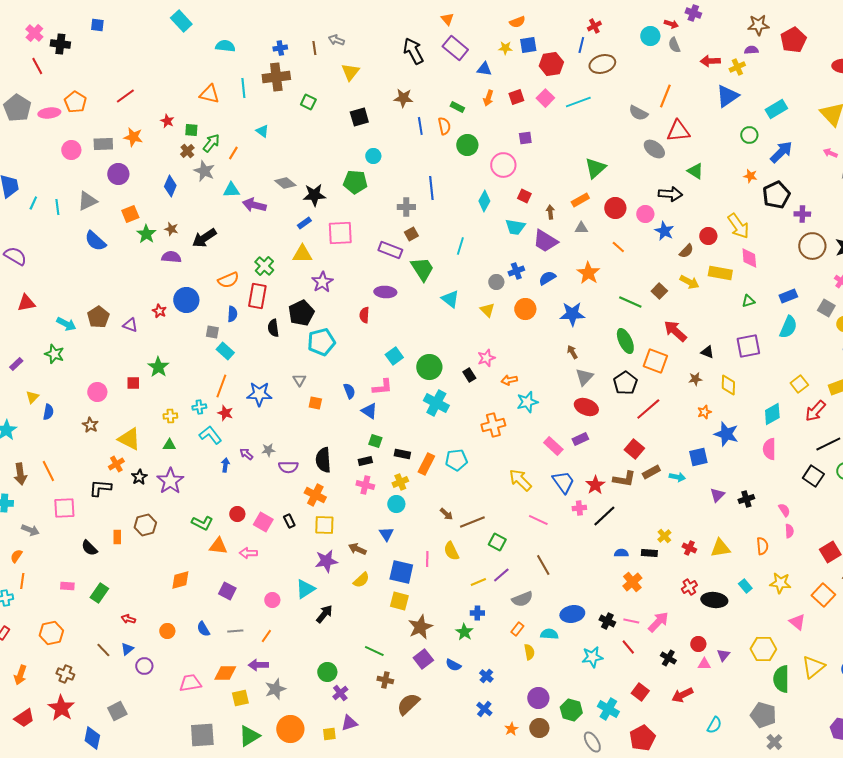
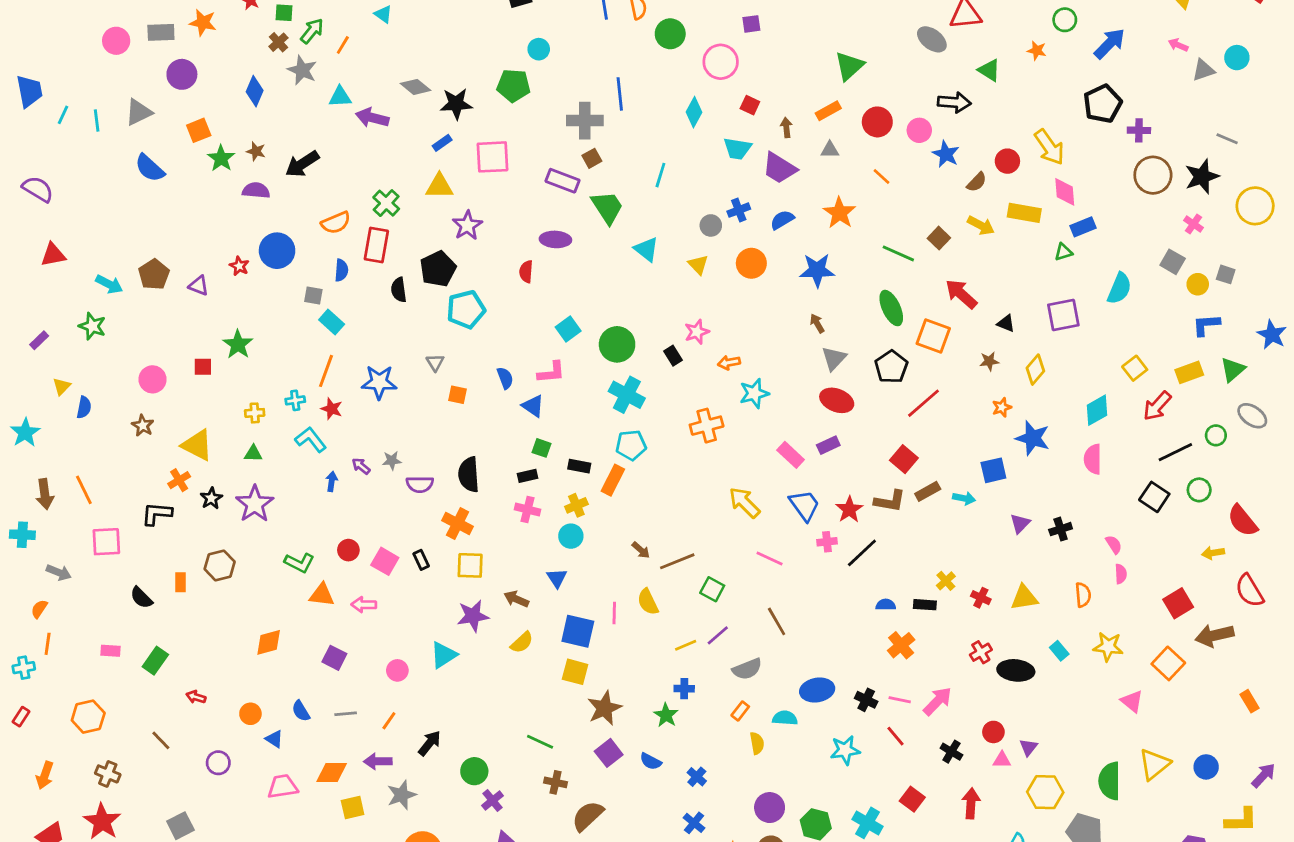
orange star: (750, 176) -> (1037, 51), moved
gray cross: (406, 207) -> (585, 121), size x1.4
blue rectangle: (788, 296) -> (1083, 227), moved
yellow diamond: (728, 385) -> (1035, 370), turned 40
cyan pentagon: (456, 460) -> (631, 445), moved
black arrow: (324, 614) -> (430, 743), moved
blue triangle: (127, 649) -> (274, 739), moved, turned -48
yellow hexagon: (763, 649) -> (1045, 792), moved
red arrow: (682, 695) -> (971, 803), turned 120

